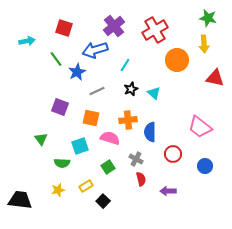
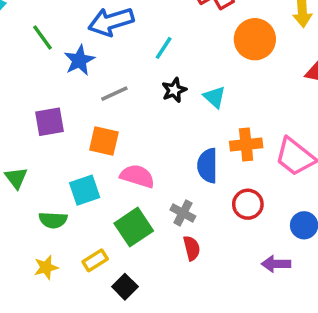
purple square: (60, 107) -> (49, 122), turned -30
orange cross: (128, 120) -> (246, 145), moved
green square: (108, 167) -> (134, 227), size x1.5
purple arrow: (168, 191) -> (276, 264), moved

